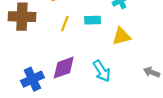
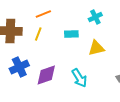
yellow line: (65, 24) -> (38, 34), moved
blue cross: (32, 79) -> (19, 67), moved

